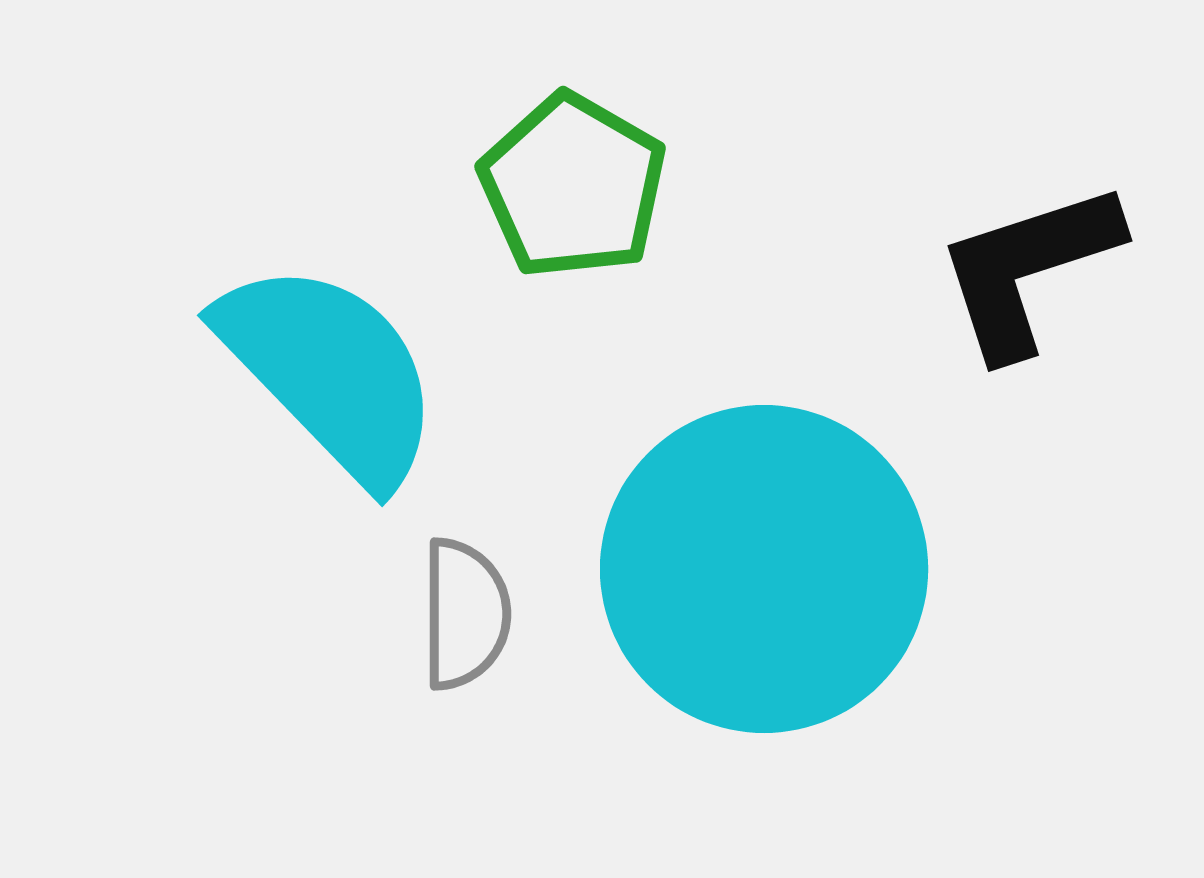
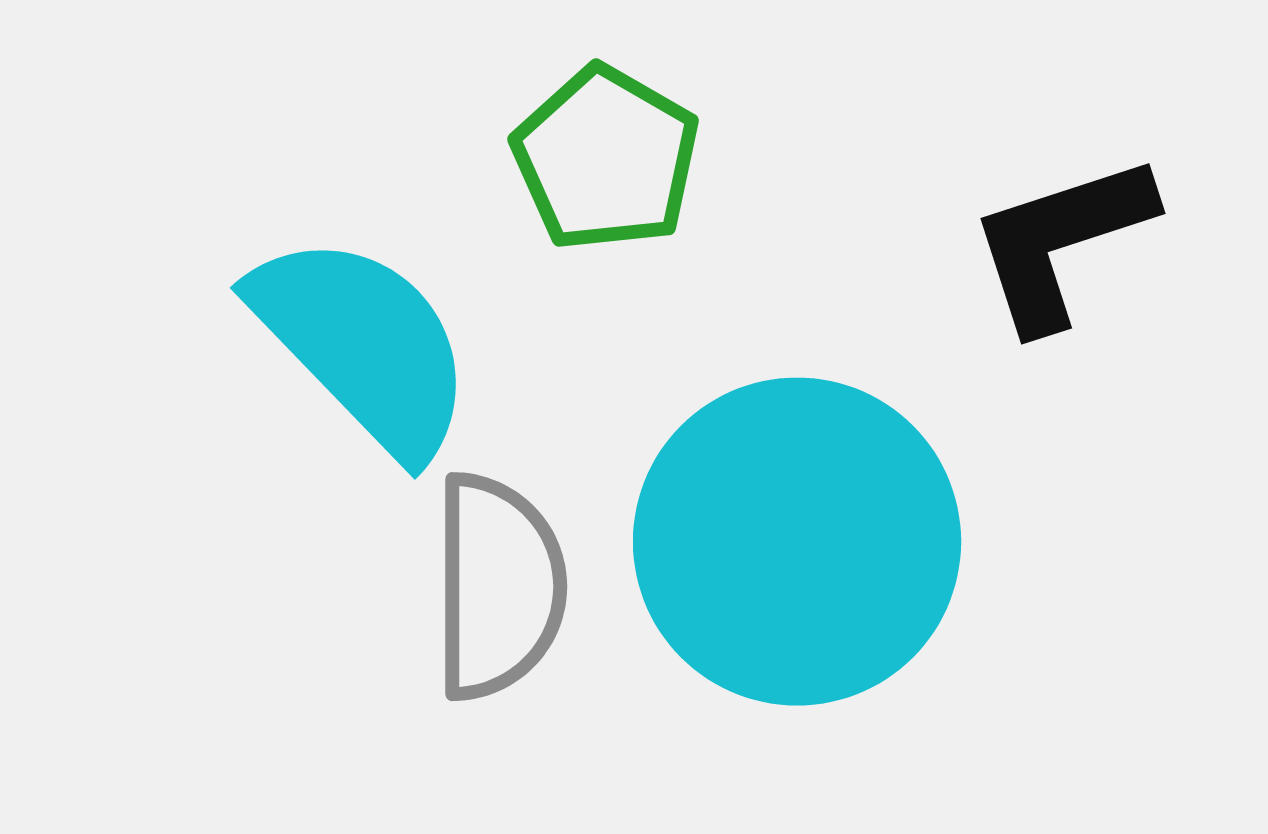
gray semicircle: (465, 614) -> (498, 587), size x1.5

